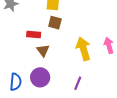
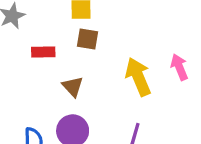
red rectangle: (34, 34) -> (43, 52), moved

